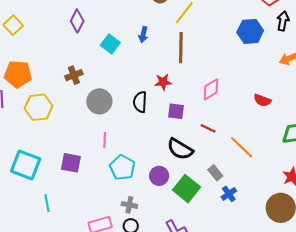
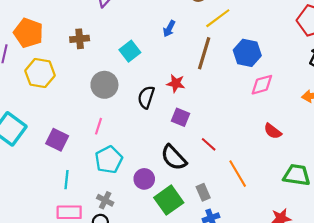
blue hexagon: (250, 31) -> (247, 53), moved
cyan square: (110, 44) -> (130, 51), moved
brown cross: (74, 75) -> (80, 39), moved
pink diamond: (211, 89) -> (262, 85), moved
cyan line: (47, 203) -> (67, 180), moved

